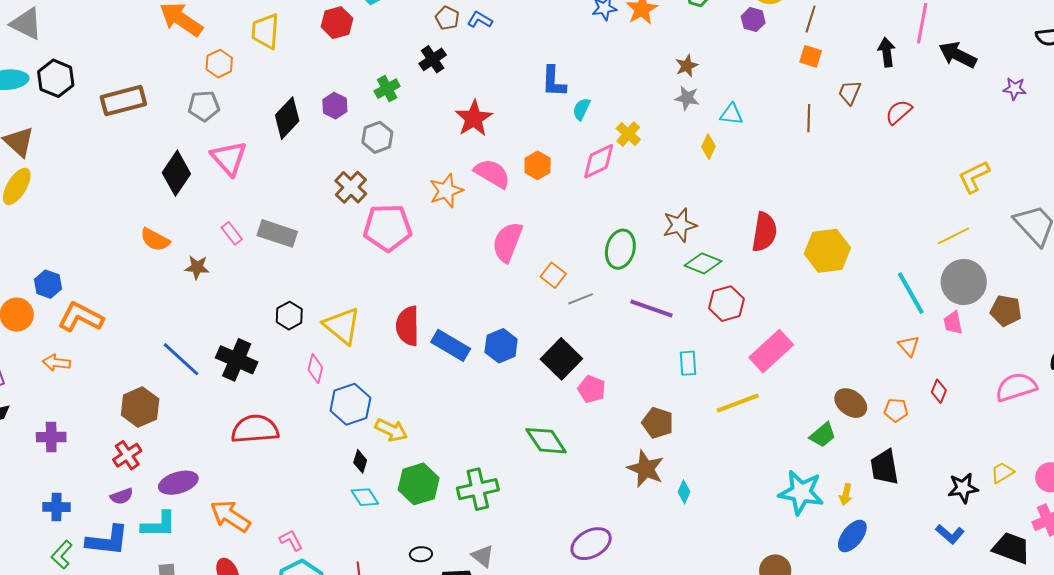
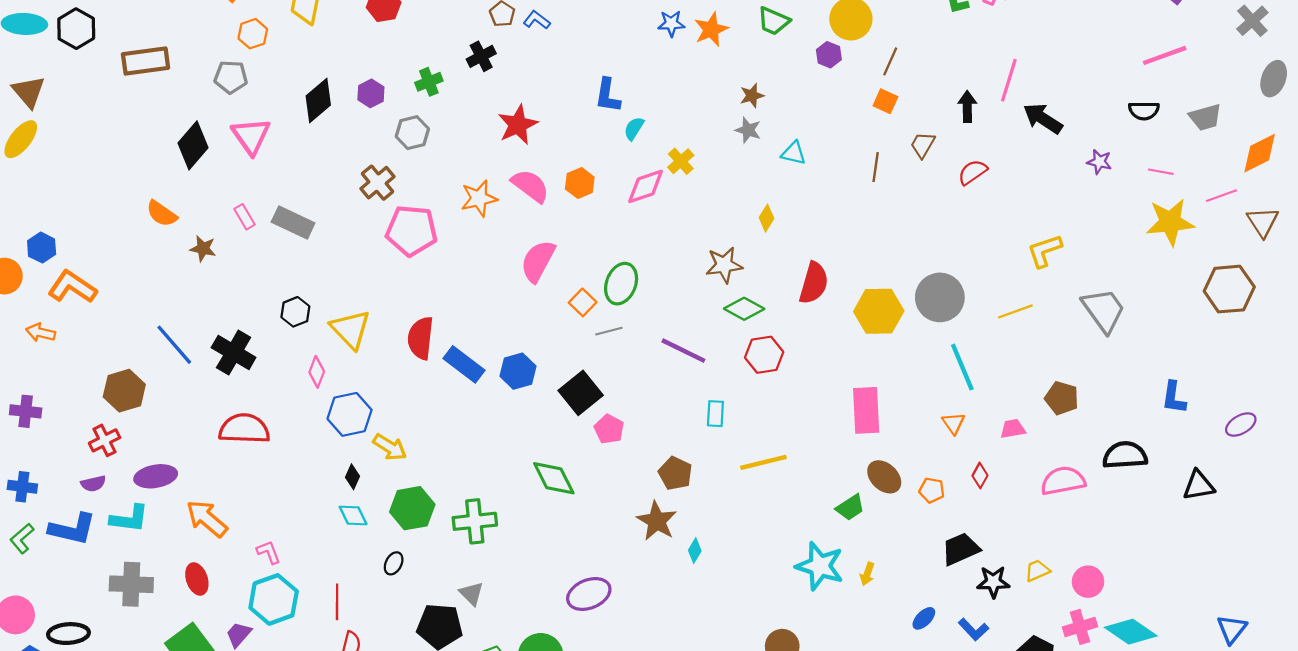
yellow diamond: (709, 147) -> (767, 218), moved
green ellipse: (620, 249) -> (621, 284), moved
gray circle: (964, 282) -> (940, 297), moved
pink trapezoid: (953, 323) -> (1013, 429), moved, turned 85
pink rectangle: (771, 351) -> (866, 410), moved, turned -57
black trapezoid: (885, 467) -> (961, 549), moved, turned 69
blue ellipse: (852, 536) -> (924, 618), moved, size x0.7
black ellipse: (421, 554) -> (394, 563), moved, turned -65

